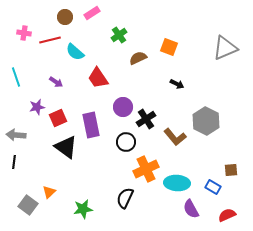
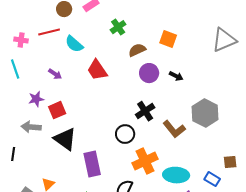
pink cross: (24, 33) -> (21, 40), moved
purple circle: (123, 107) -> (149, 73), moved
purple rectangle: (91, 125) -> (92, 164), moved
gray arrow: (16, 135) -> (31, 127), moved

